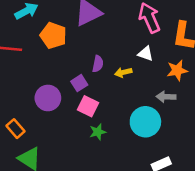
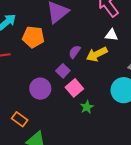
purple semicircle: (98, 64) -> (75, 52), turned -144
yellow arrow: (123, 72) -> (97, 54), size x1.5
pink square: (88, 106) -> (74, 88), turned 36

